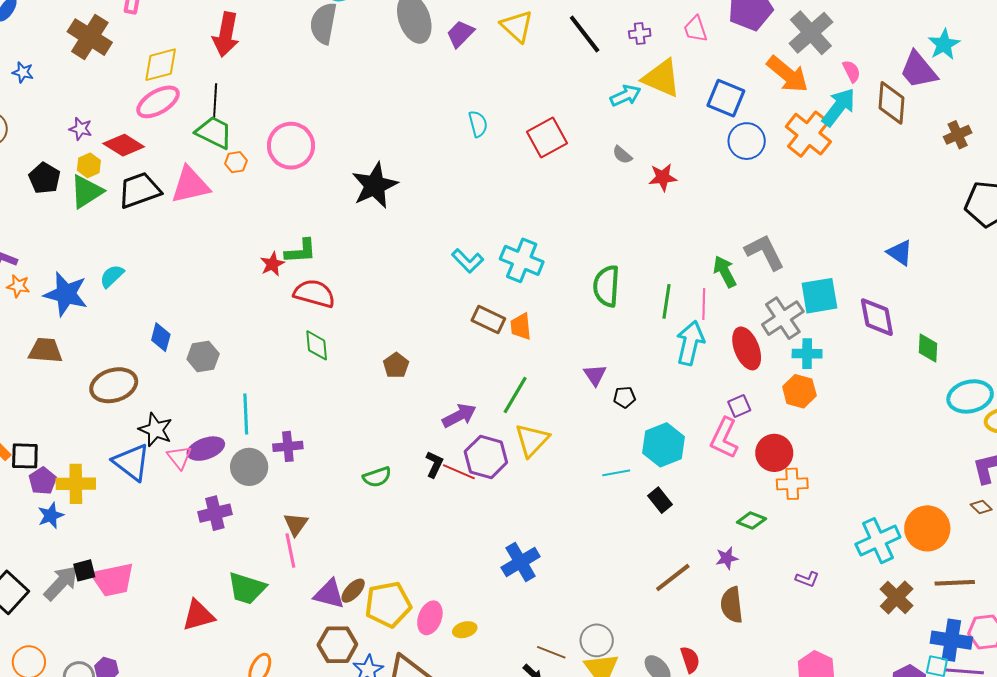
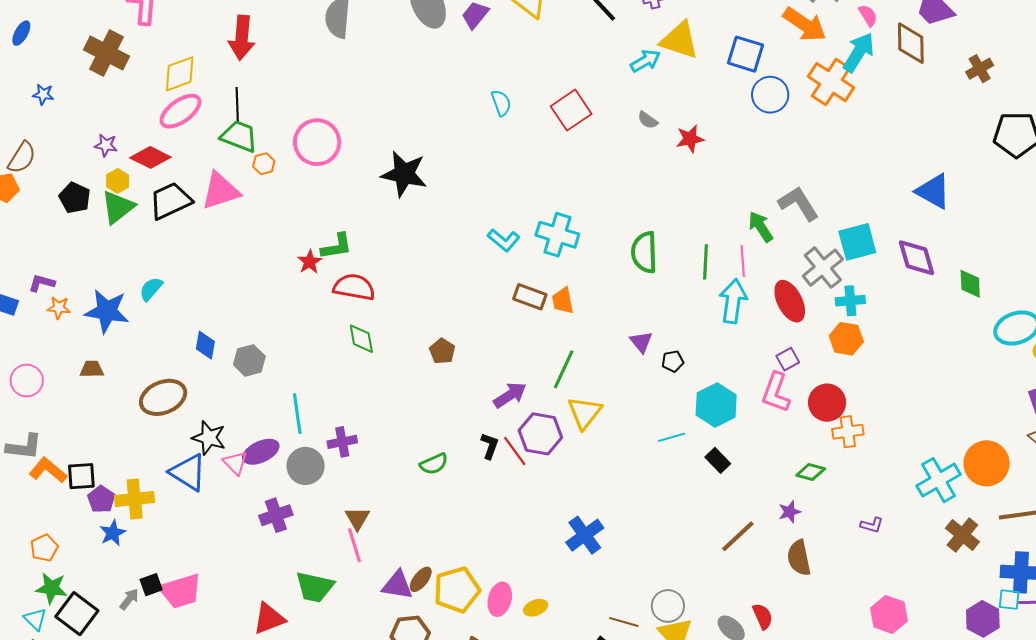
black star: (375, 185) -> (404, 174), turned -30
blue triangle: (900, 253) -> (933, 191), size x1.4
brown trapezoid: (45, 350) -> (92, 369), size x0.7
red line: (459, 472) -> (515, 451), turned 36
gray arrow: (61, 583) -> (129, 599), size x0.6

